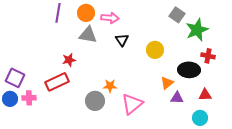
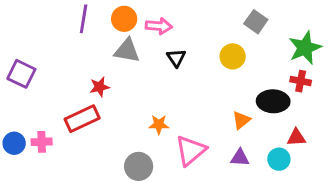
green star: (197, 30) -> (305, 48), moved
yellow circle: (155, 50) -> (233, 56), moved
purple square: (15, 78) -> (21, 74), moved
purple triangle: (177, 98) -> (240, 158), moved
gray circle: (95, 101) -> (139, 166), moved
cyan circle: (200, 118) -> (279, 159), moved

